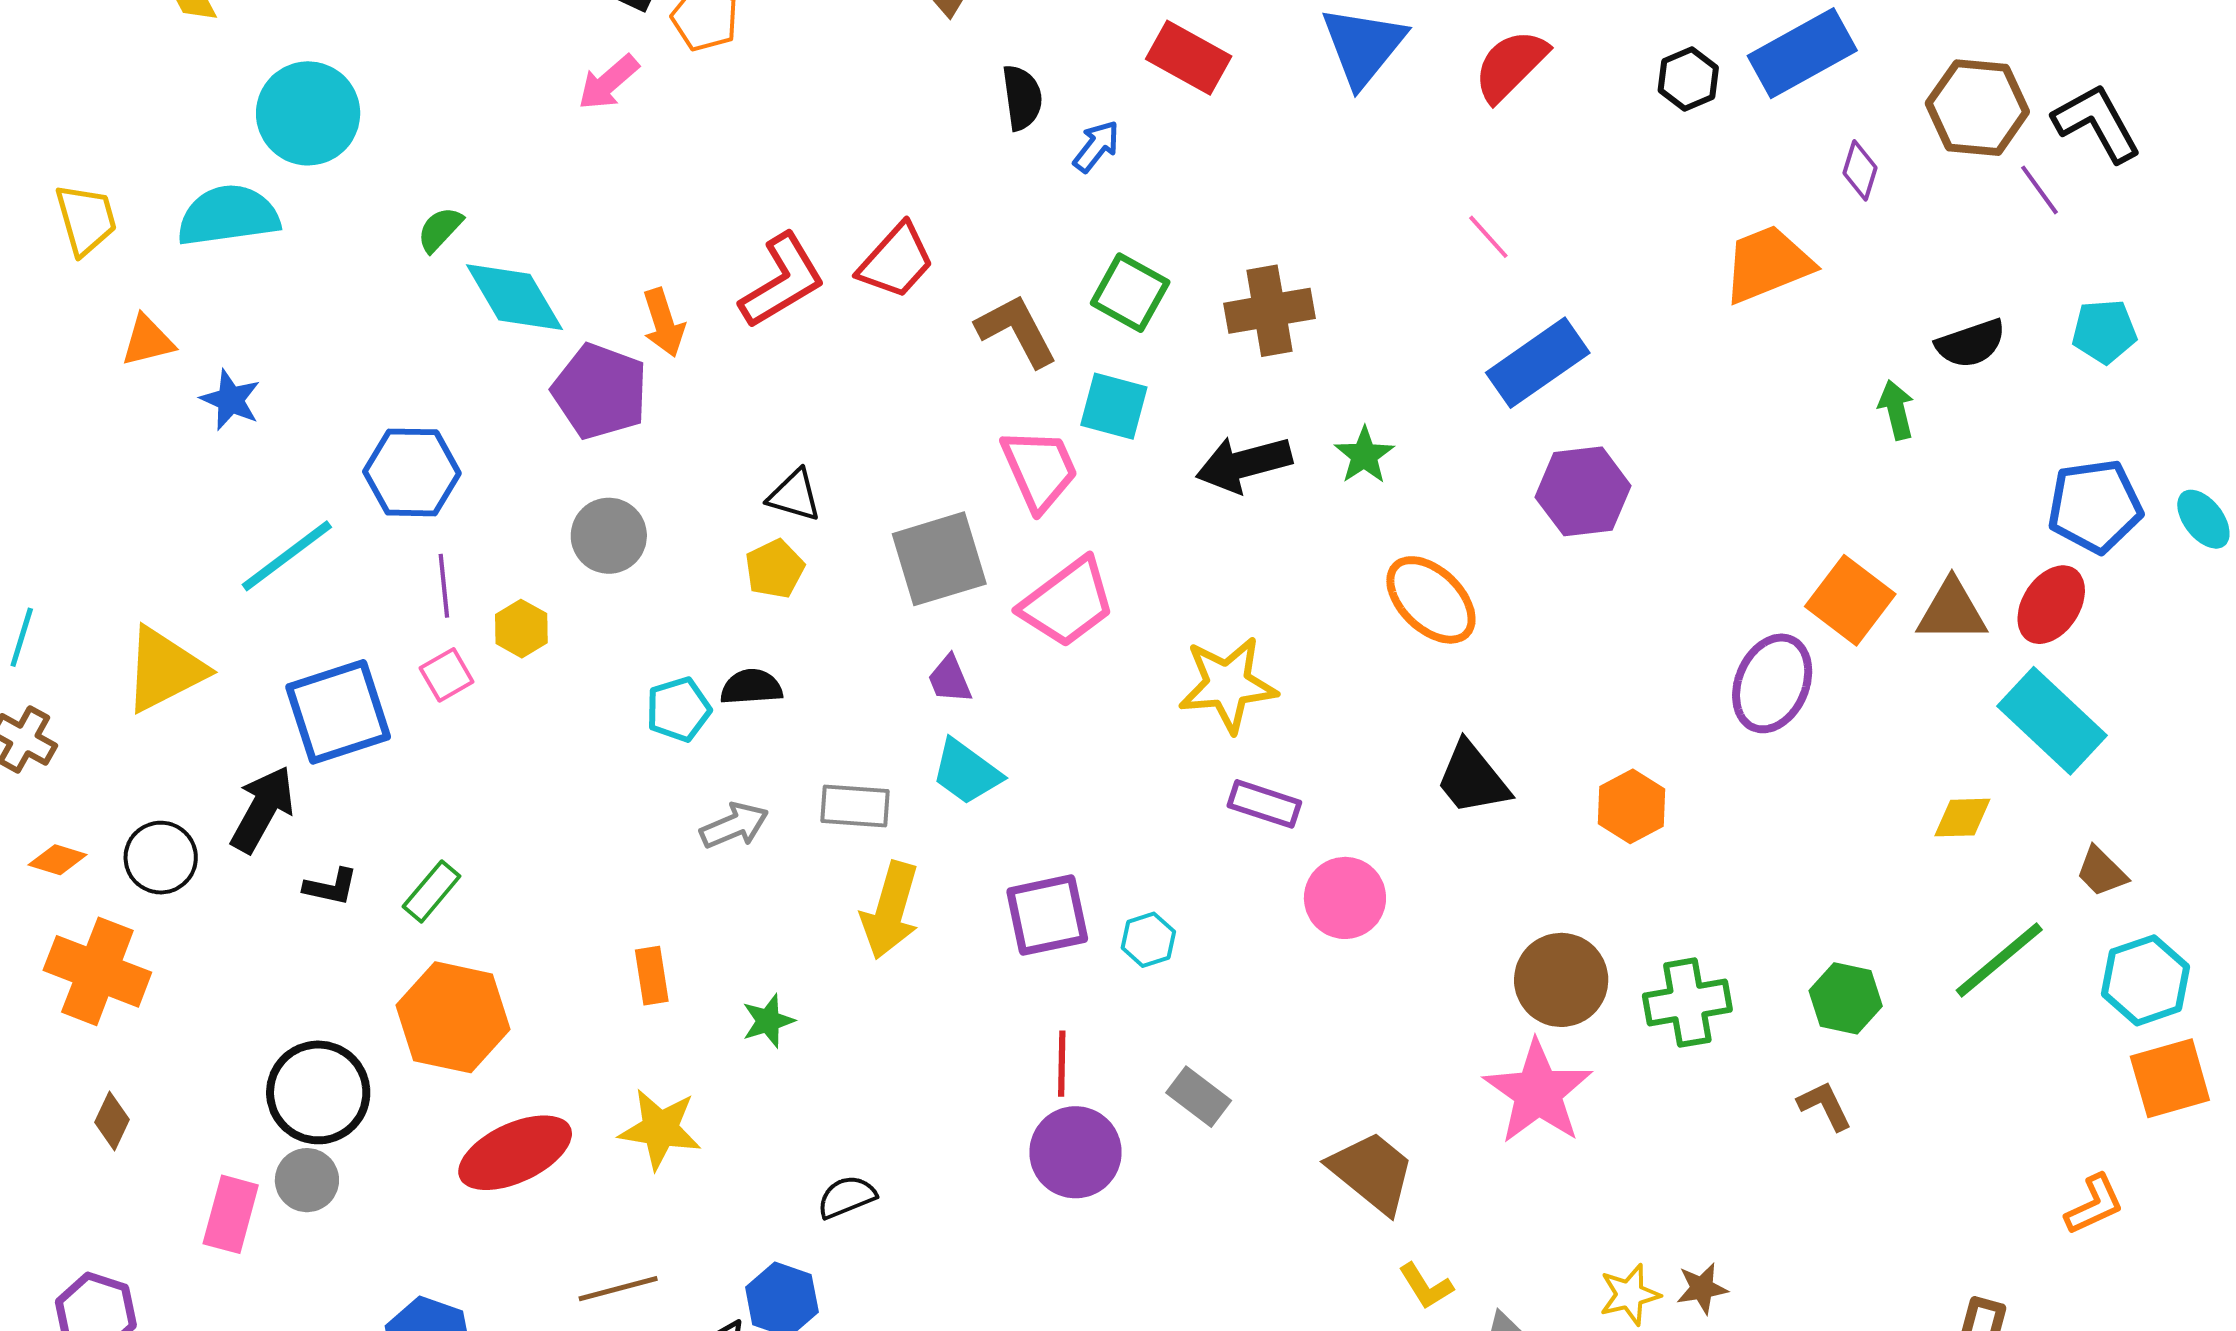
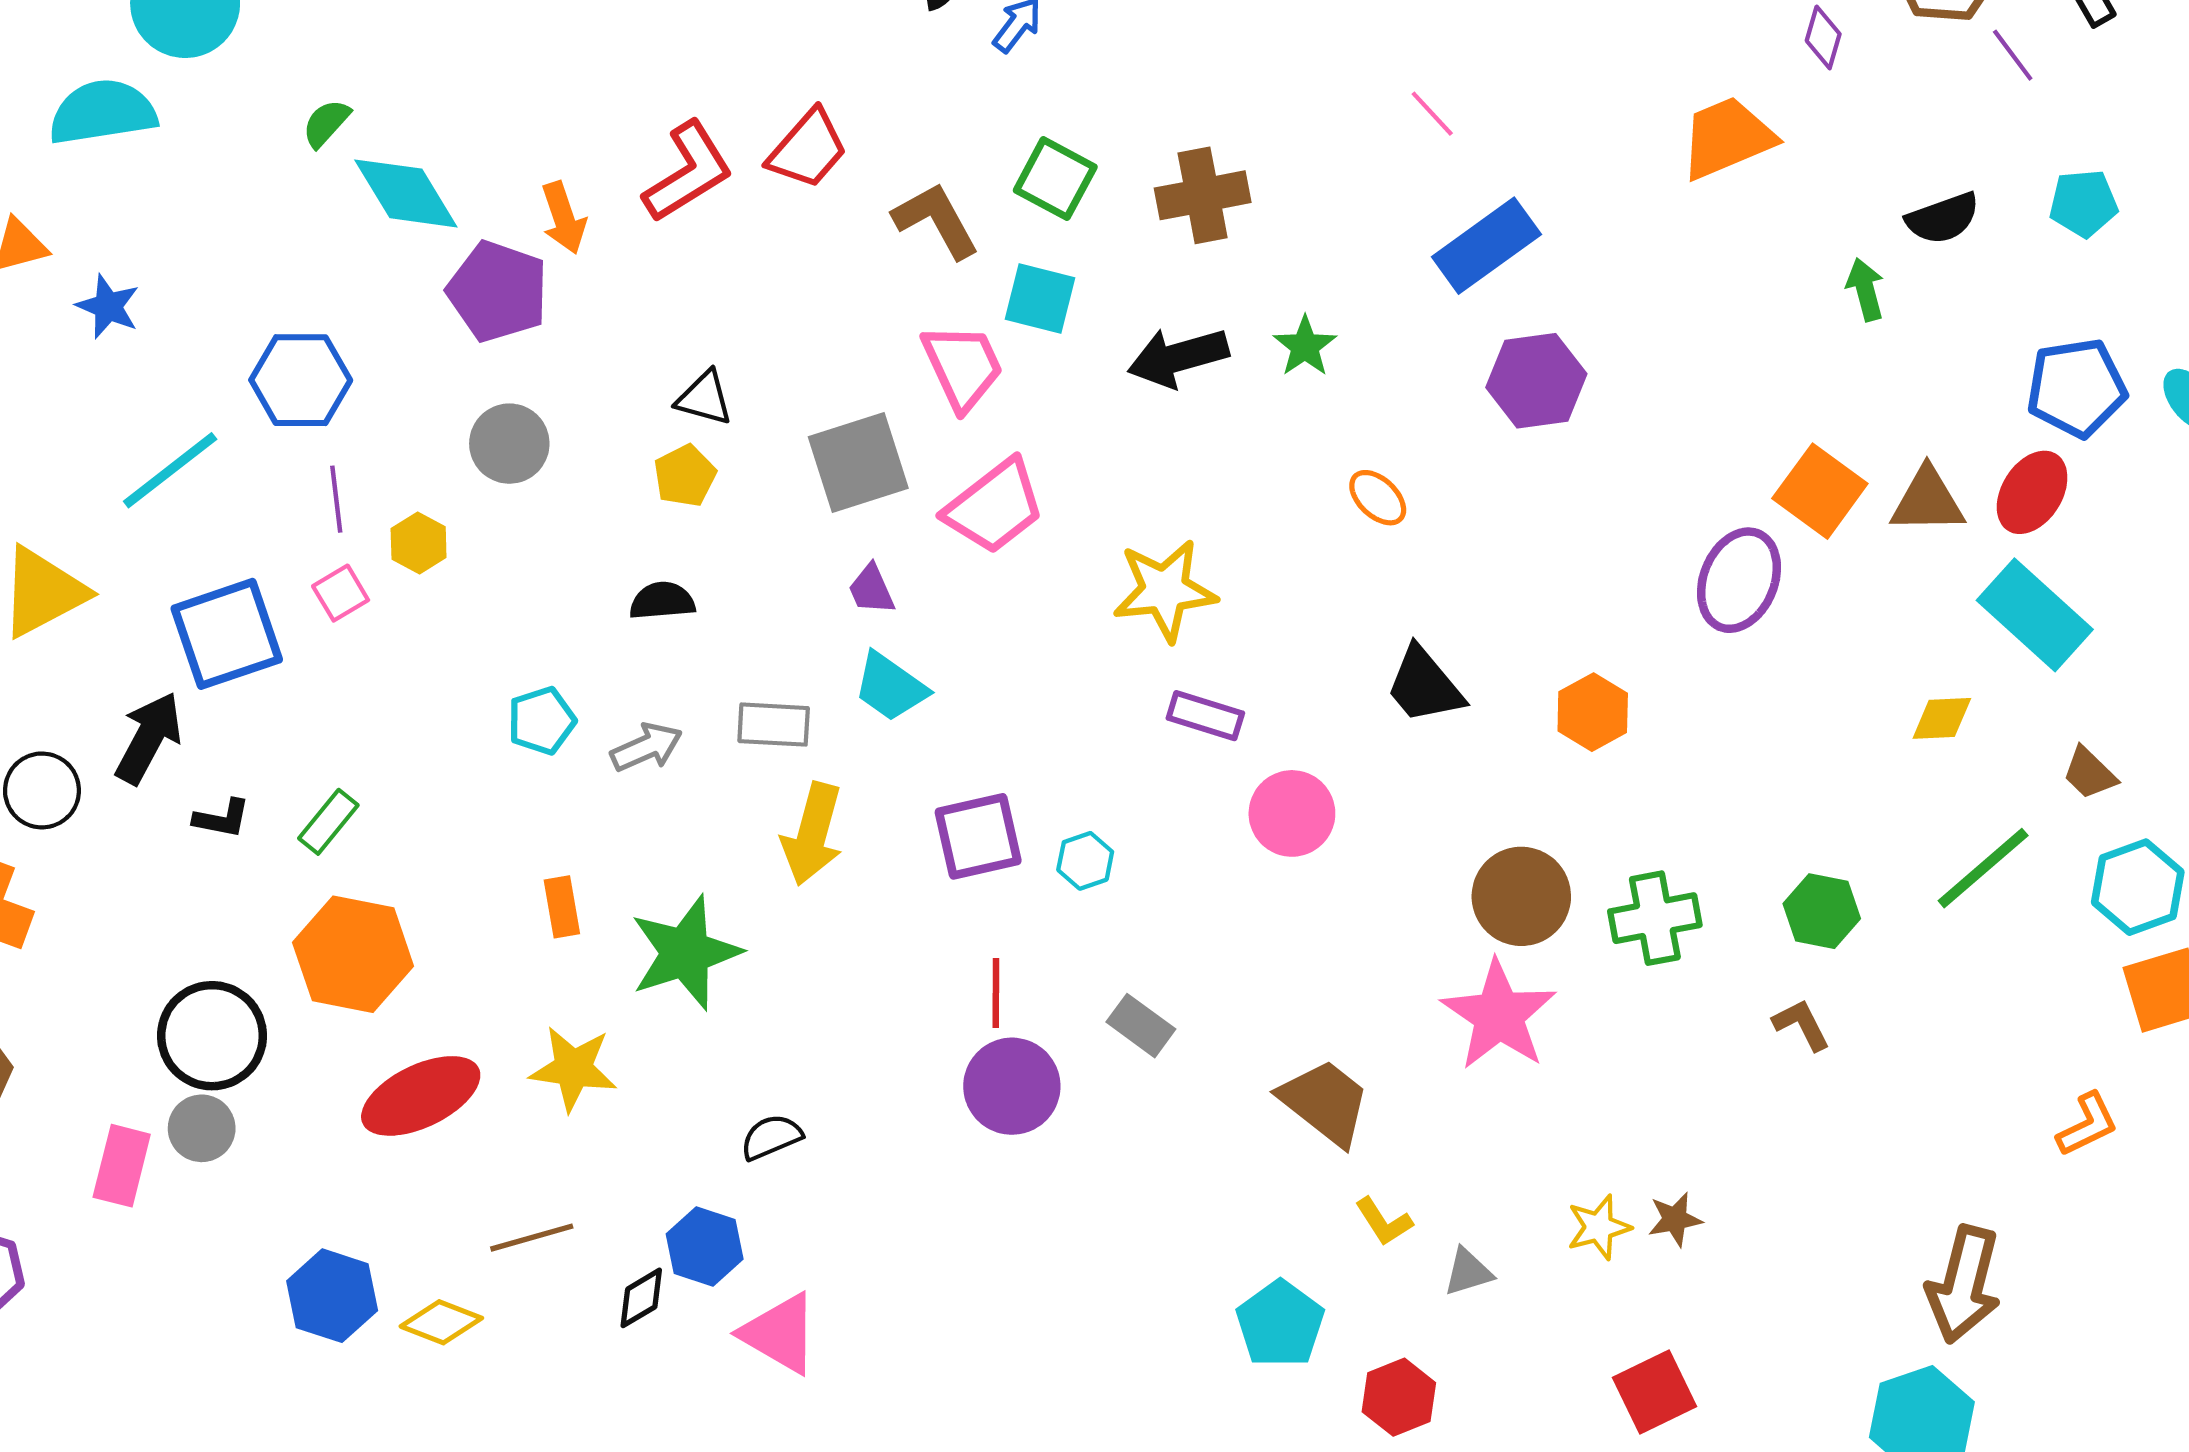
orange ellipse: (1431, 600) -> (1378, 498), size x0.6
cyan pentagon: (678, 709) -> (542, 721), moved
green star: (768, 1021) -> (685, 953), size x2.0

